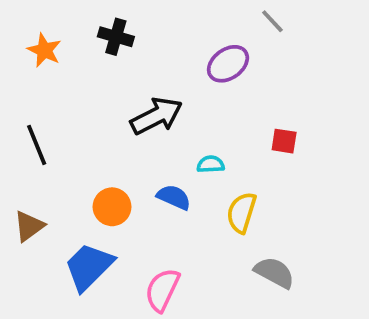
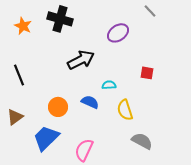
gray line: (272, 21) -> (150, 11), moved
black cross: (116, 37) -> (60, 19), size x1.4
yellow semicircle: (242, 213) -> (125, 110), turned -35

